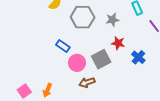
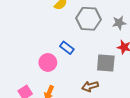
gray square: (101, 59) -> (106, 63), turned 30
pink circle: (77, 63) -> (48, 62), moved

